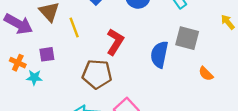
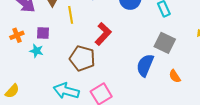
blue semicircle: (159, 54) -> (145, 65), moved
orange cross: (18, 63) -> (17, 35), turned 32
cyan star: (34, 77) -> (36, 51), moved

